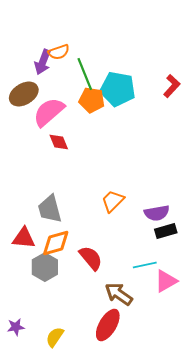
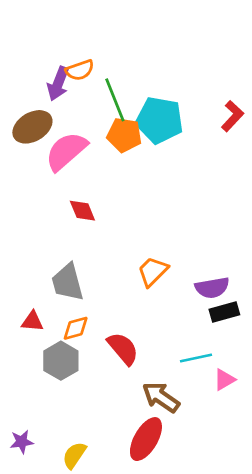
red diamond: (59, 142) -> (82, 211), moved
red triangle: (24, 238) -> (32, 321), size x0.7
orange diamond: (56, 243) -> (76, 328), size x0.7
pink triangle: (166, 281) -> (224, 380), size x0.7

